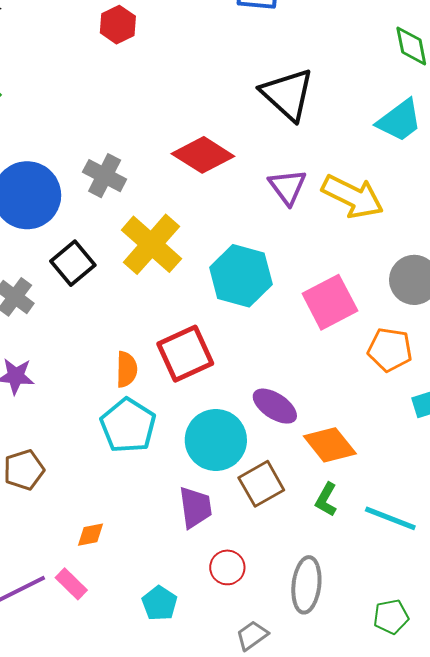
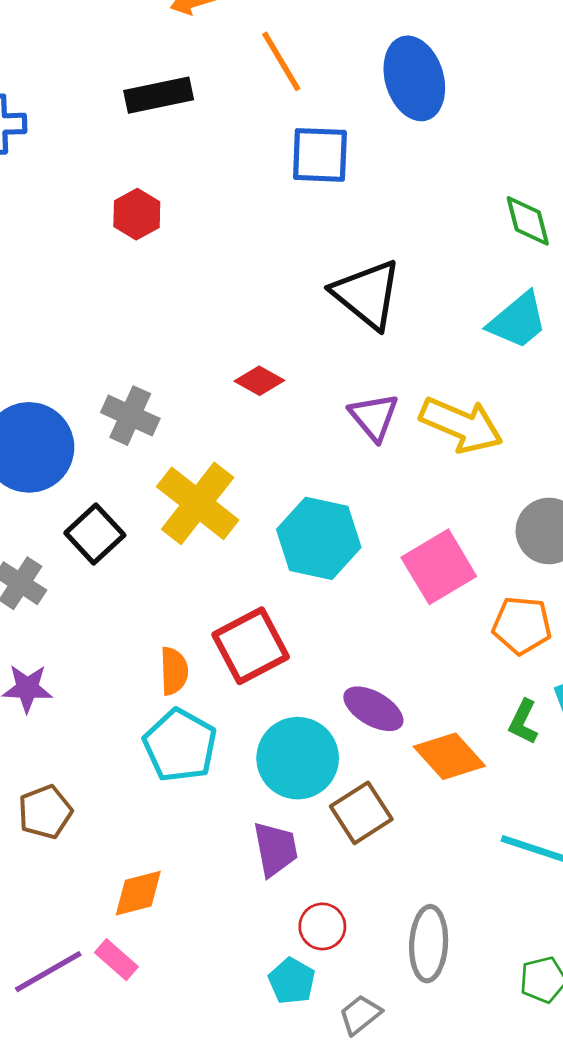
red diamond: (203, 155) -> (259, 381), size x0.6
green L-shape: (326, 500) -> (523, 722), moved
orange diamond: (90, 535) -> (138, 893), size x1.4
cyan pentagon: (160, 603) -> (292, 981), moved

